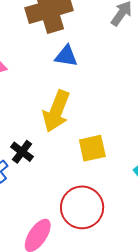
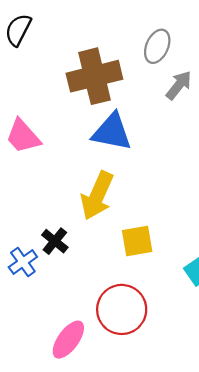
blue triangle: (66, 56) -> (112, 132), size x1.5

